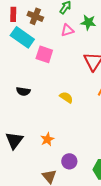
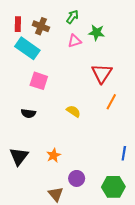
pink square: (44, 54) -> (39, 81), moved
black semicircle: (23, 91) -> (28, 113), moved

